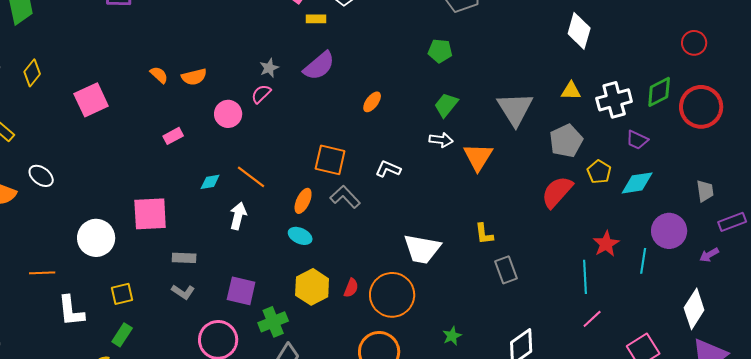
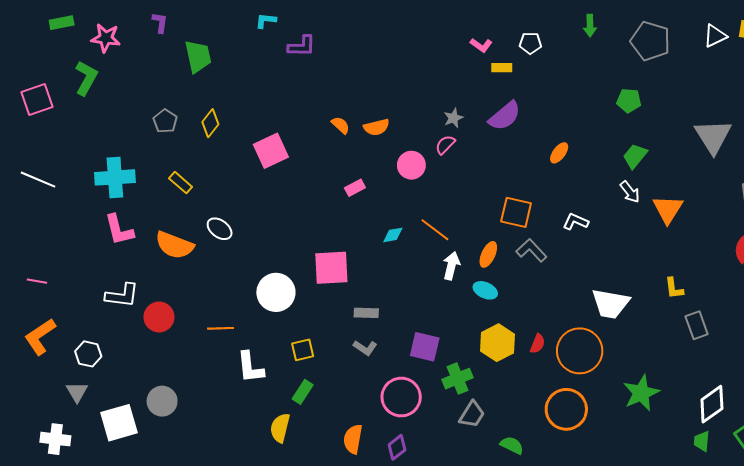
gray triangle: (515, 109) -> (713, 136), moved
white arrow: (441, 140) -> (630, 192), turned 45
white arrow: (238, 216) -> (451, 266), moved
green star: (452, 336) -> (641, 393), size x1.8

